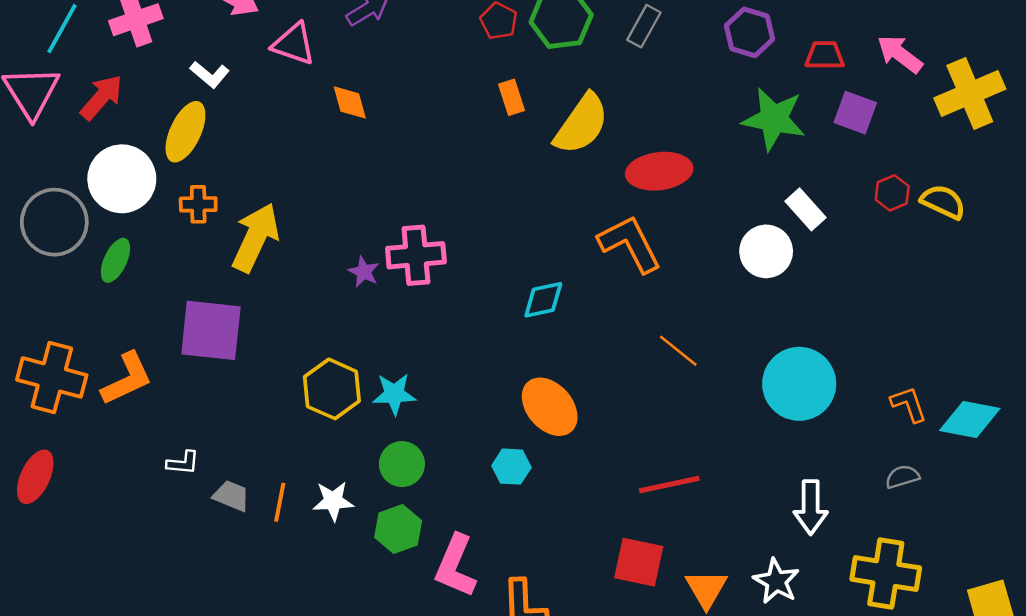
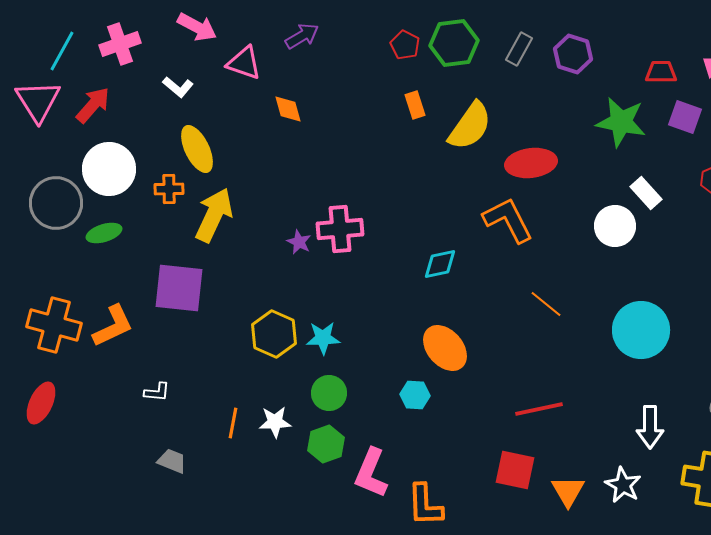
purple hexagon: (750, 32) -> (573, 54), moved
yellow ellipse: (185, 132) -> (197, 149), moved, turned -51
green ellipse: (115, 260) -> (104, 233), turned 48
gray trapezoid: (231, 496) -> (172, 461), moved

